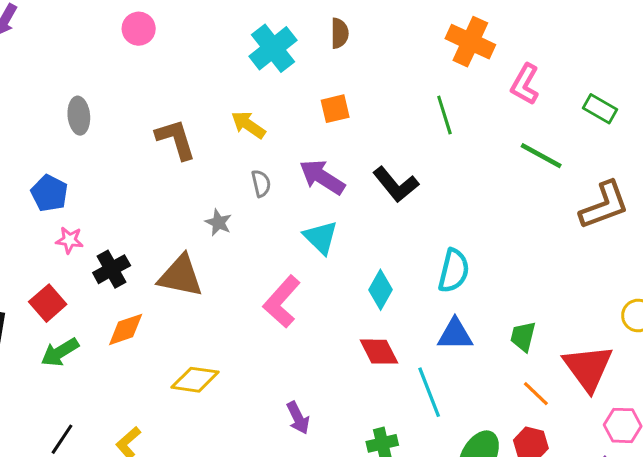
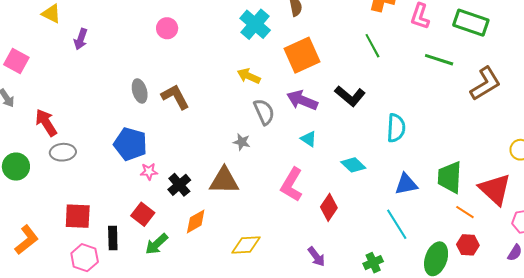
orange square: (335, 109) -> (302, 55), size x1.8
green rectangle: (600, 109) -> (471, 23), size x1.6
brown L-shape: (176, 139) -> (175, 97), moved
gray semicircle: (261, 183) -> (264, 112), size x1.5
blue pentagon: (49, 193) -> (130, 144), size x1.4
cyan triangle: (321, 237) -> (309, 139), size x0.7
cyan semicircle: (454, 271) -> (396, 128), moved
cyan diamond: (381, 290) -> (353, 165), turned -65
green trapezoid: (523, 337) -> (450, 177), size x1.6
red diamond: (379, 352) -> (329, 207), moved, turned 72

